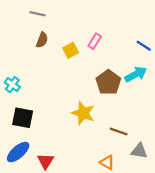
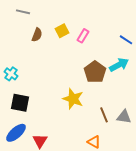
gray line: (37, 14) -> (23, 12), moved
yellow square: (71, 50) -> (62, 31), moved
brown line: (119, 131) -> (104, 115), turned 49
gray triangle: (139, 151) -> (124, 117), moved

